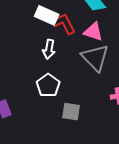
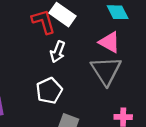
red L-shape: (64, 24) -> (43, 22), moved

